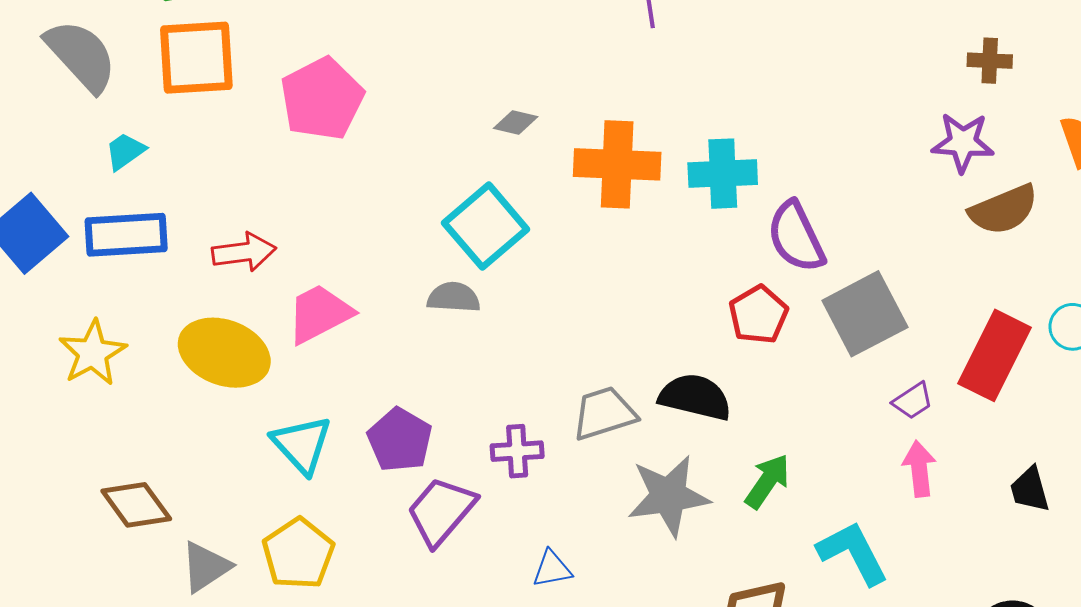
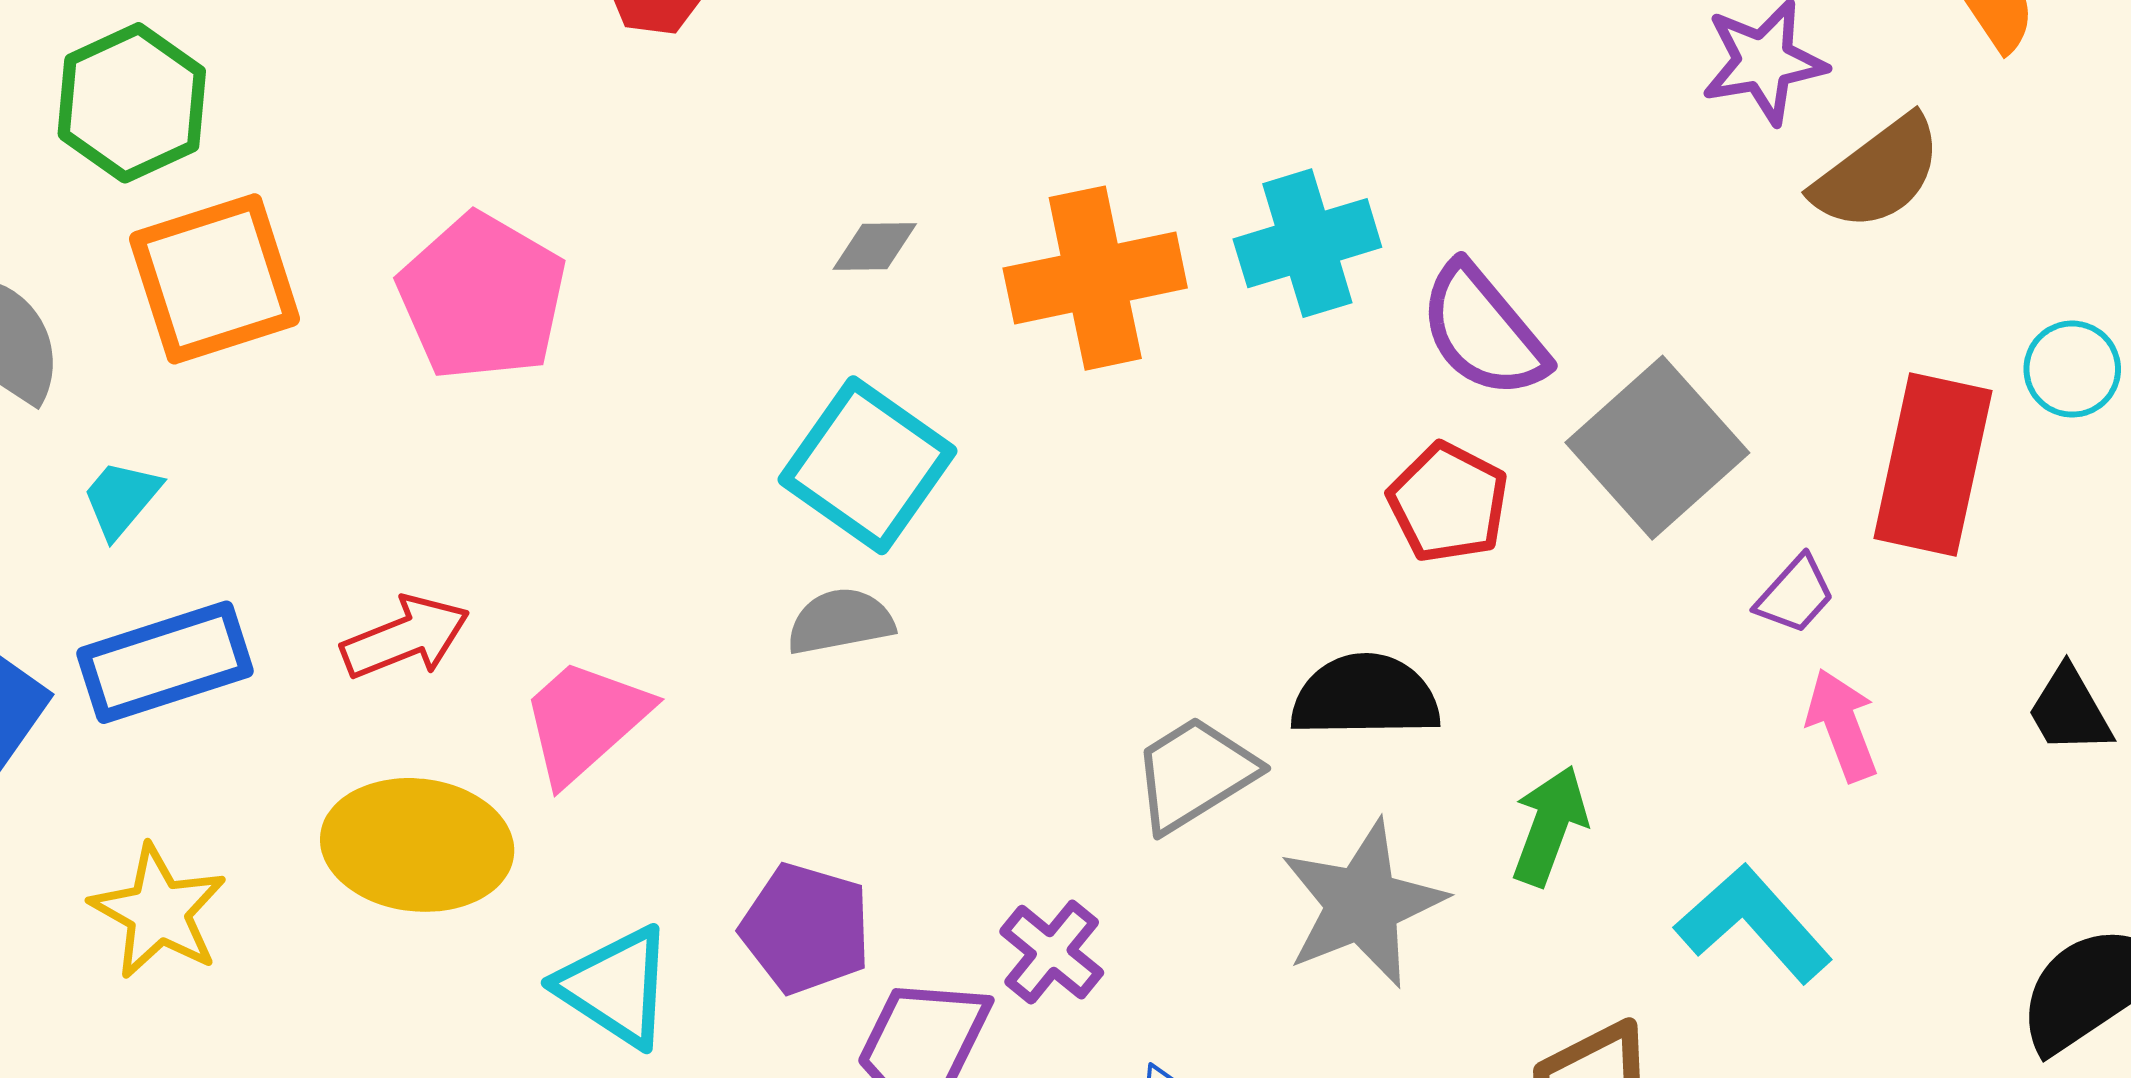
purple cross: (517, 451) -> (1052, 952), moved, turned -33

